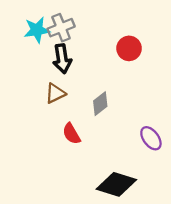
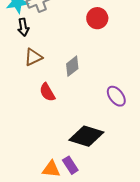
black arrow: (62, 59) -> (23, 27), moved, size x0.7

